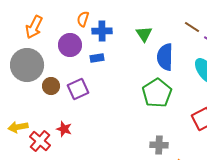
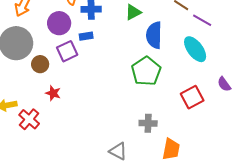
green triangle: (144, 34) -> (133, 12), turned 36
purple square: (78, 89) -> (67, 51), moved
red star: (64, 129) -> (53, 93), moved

